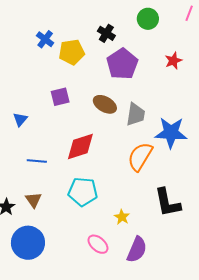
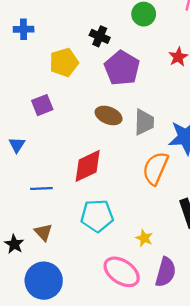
blue cross: (45, 39) -> (24, 29), moved, turned -30
purple square: (60, 97) -> (42, 105), moved
pink ellipse: (98, 244) -> (122, 272), size x1.5

